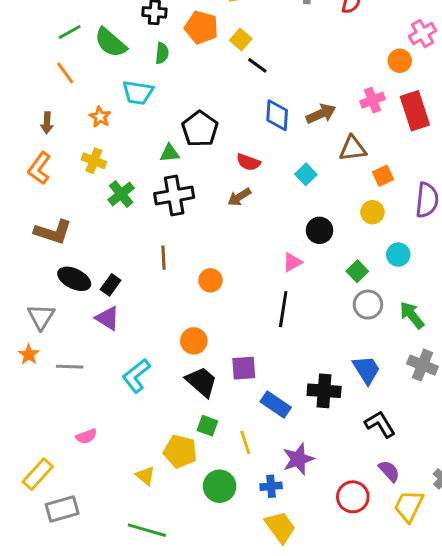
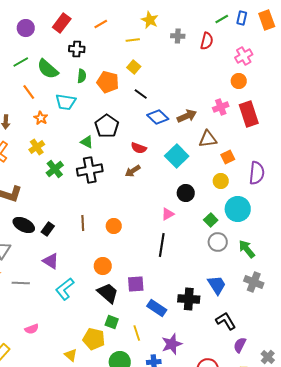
orange pentagon: (201, 27) -> (108, 82), moved
pink cross: (422, 34) -> (244, 56), moved
black line: (257, 65) -> (141, 94), moved
orange line: (65, 73) -> (29, 92), moved
blue diamond: (277, 115) -> (158, 117), turned -50
green triangle: (170, 153) -> (87, 142), turned 32
yellow cross: (94, 161) -> (37, 147), turned 35
cyan square: (306, 174) -> (177, 156), size x1.6
cyan circle: (398, 255) -> (238, 209), size x1.6
brown line: (164, 258) -> (83, 223), moved
purple triangle: (108, 318) -> (51, 261), moved
purple semicircle: (389, 471) -> (240, 345), moved, turned -112

